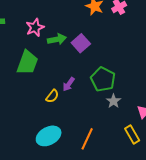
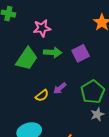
green arrow: (57, 39) -> (53, 52), moved

